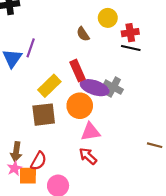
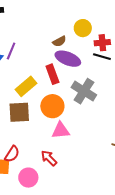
brown semicircle: (83, 34) -> (59, 41), turned -88
gray cross: (113, 87) -> (84, 91), size x1.4
purple ellipse: (95, 88) -> (68, 59), moved
red arrow: (88, 156) -> (49, 158), moved

